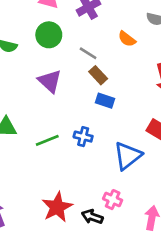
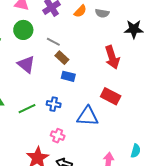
orange semicircle: (127, 39) -> (80, 11), moved, turned -80
blue triangle: (128, 156) -> (88, 116), turned 45
pink cross: (113, 200) -> (58, 136), moved

